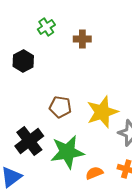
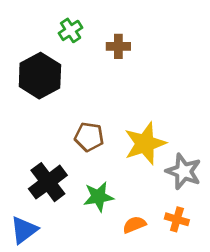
black hexagon: (23, 61) -> (40, 76), size x1.5
green star: (67, 152) -> (98, 197), size x0.7

